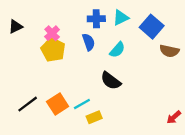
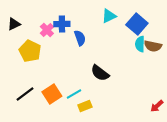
blue cross: (96, 19) -> (62, 24), moved
yellow pentagon: (53, 50) -> (30, 51), moved
cyan semicircle: (117, 50) -> (140, 44), moved, turned 140

